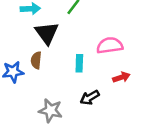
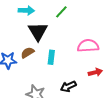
brown semicircle: (36, 60) -> (27, 53), turned 48
cyan rectangle: (79, 63) -> (51, 57), moved

